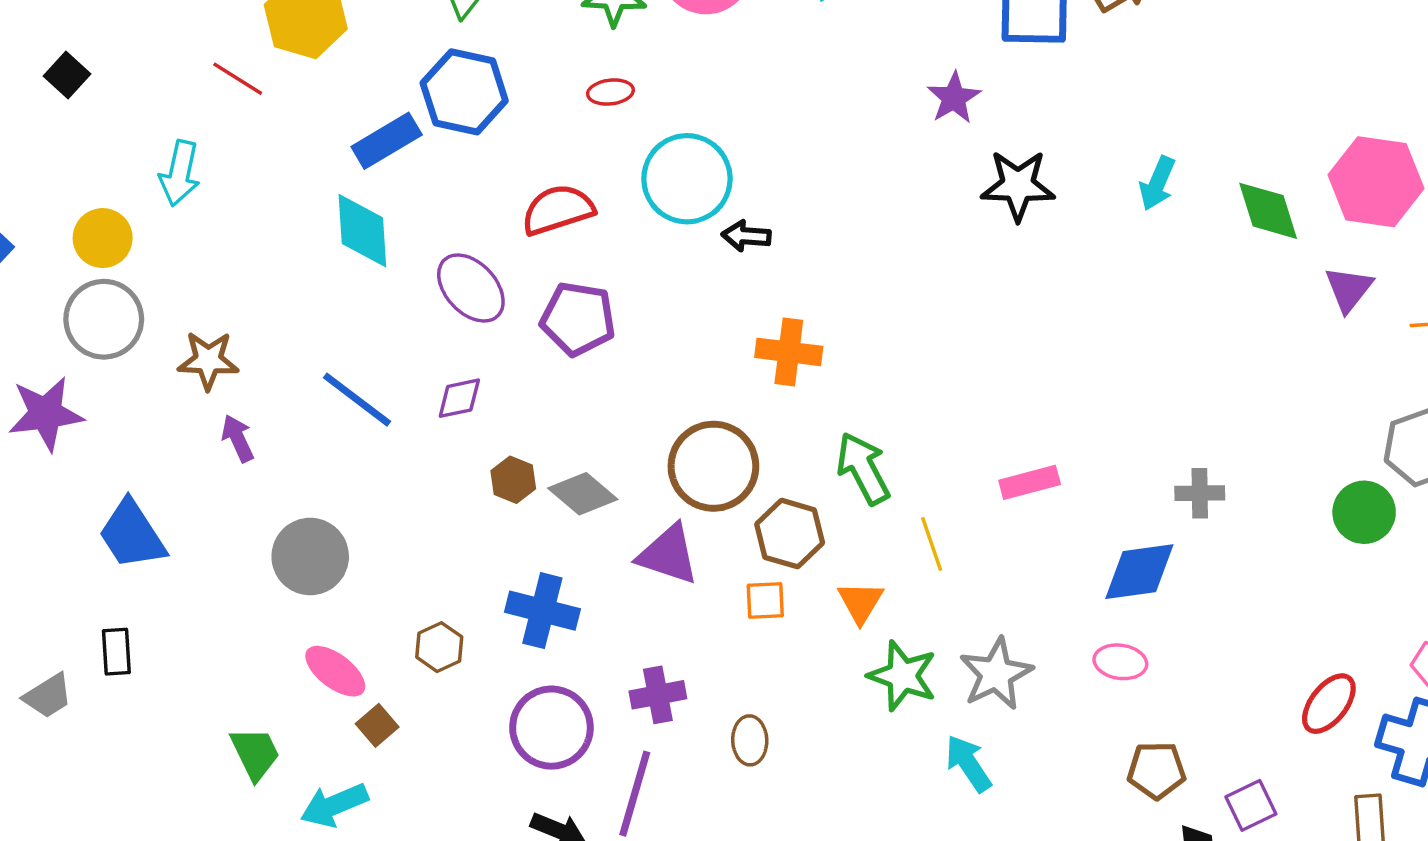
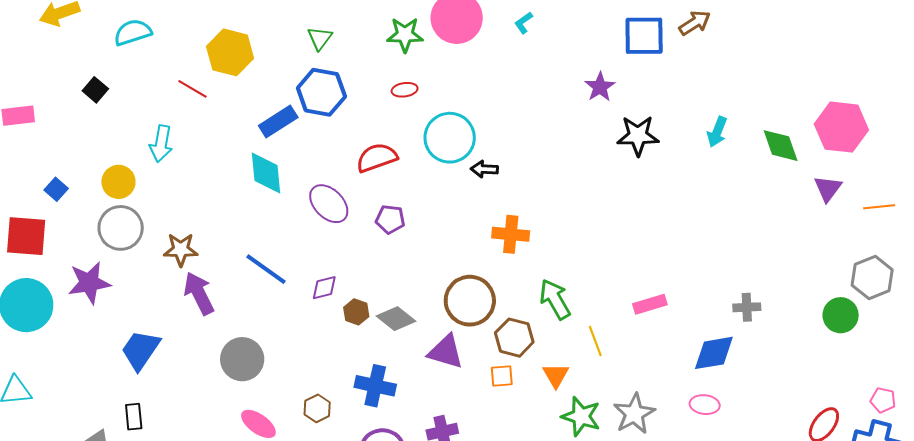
purple pentagon: (578, 319) -> (390, 219), size x0.7
purple diamond: (459, 398) -> (324, 288), moved
purple arrow: (238, 438) -> (199, 293), size x1.6
blue trapezoid: (132, 535) -> (140, 350), turned 69

